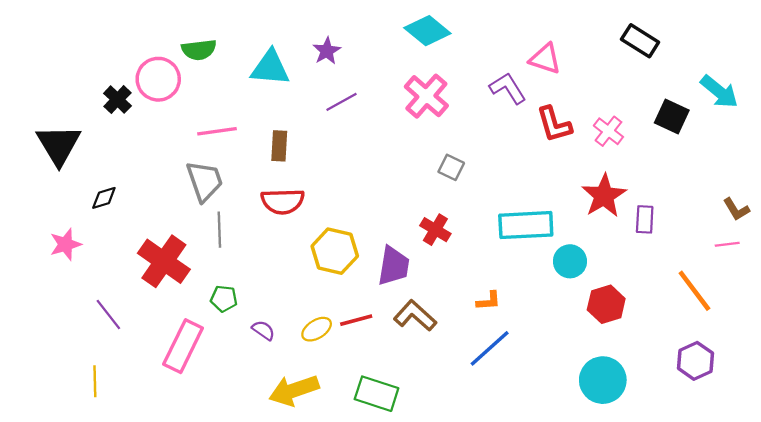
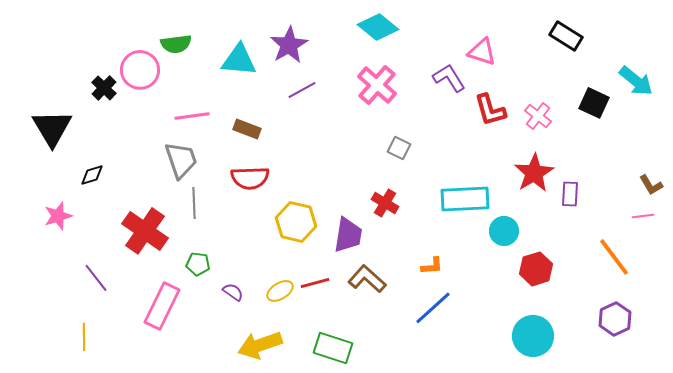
purple star: (327, 51) -> (289, 45), size x1.5
brown rectangle: (279, 146) -> (247, 129), turned -72

